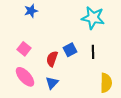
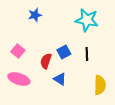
blue star: (31, 11) -> (35, 15), moved
pink ellipse: (25, 77) -> (19, 79), turned -30
blue triangle: (52, 83) -> (60, 79), moved, turned -40

